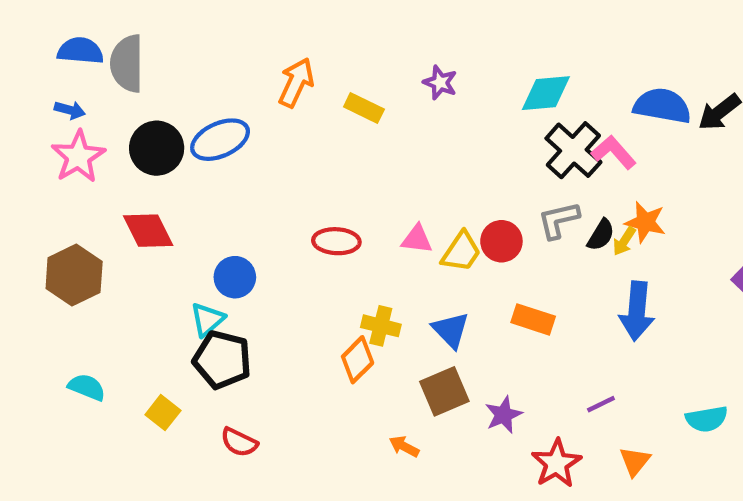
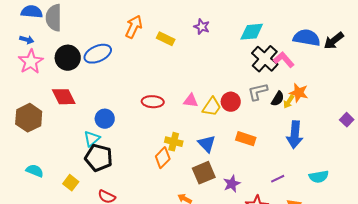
cyan semicircle: (707, 419) -> (319, 177), moved

